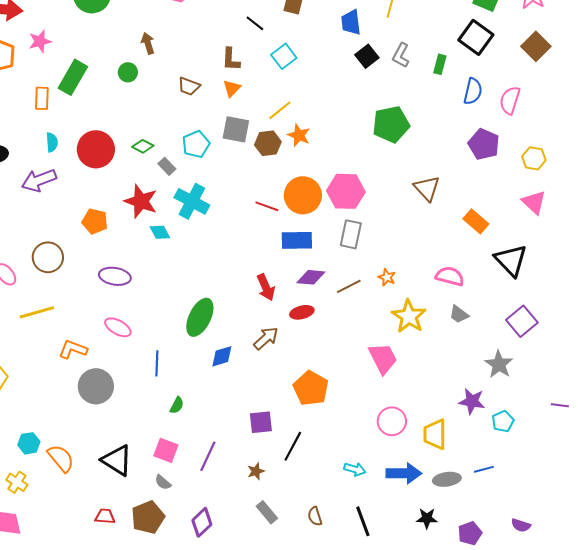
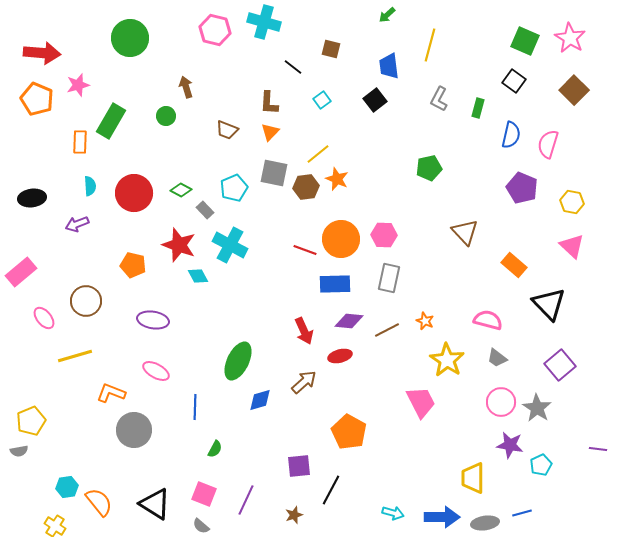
black square: (476, 37) -> (514, 81), size x0.7
cyan square: (284, 56) -> (322, 100), size x0.7
black square: (367, 56) -> (375, 100), moved
green pentagon: (391, 124) -> (429, 168), size x0.7
purple arrow: (39, 180) -> (77, 224), size x0.7
pink hexagon: (346, 191) -> (384, 235), size x0.7
pink circle: (392, 421) -> (501, 402), moved

